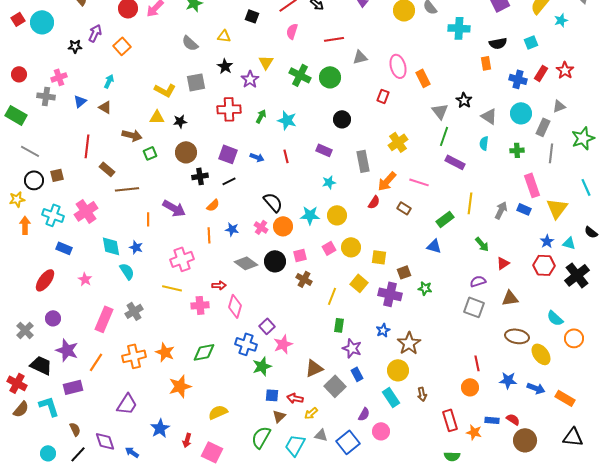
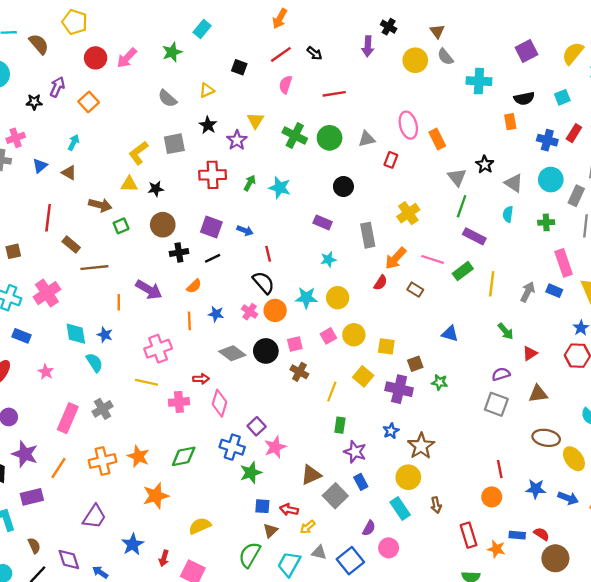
yellow triangle: (224, 36) -> (207, 90), turned -32
gray triangle: (360, 57) -> (367, 139), moved
yellow L-shape: (165, 90) -> (138, 153), turned 115
red line: (286, 156) -> (268, 254), moved
green rectangle: (445, 219) -> (463, 271), moved

